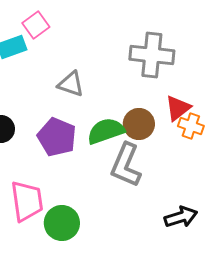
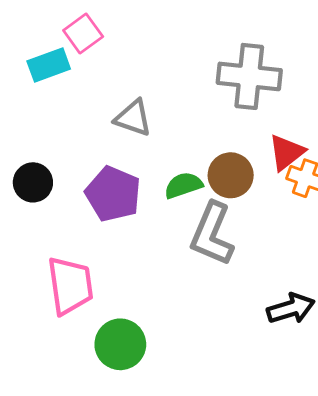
green semicircle: (106, 131) -> (183, 185), size x0.7
green circle: (62, 223) -> (120, 344), moved

